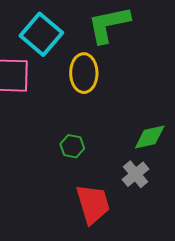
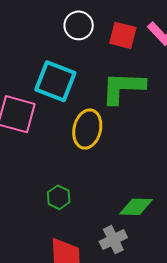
cyan square: (41, 34) -> (55, 81), turned -33

